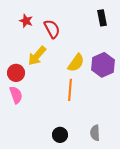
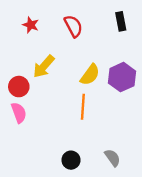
red semicircle: (52, 29) -> (73, 26), moved
gray semicircle: (95, 133) -> (113, 158), turned 147

